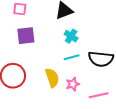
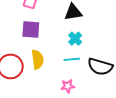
yellow semicircle: (52, 78) -> (38, 59), moved

